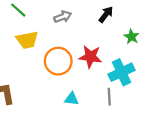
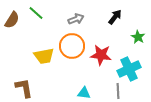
yellow trapezoid: (27, 40) -> (44, 56), moved
orange circle: (58, 61) -> (72, 46), moved

